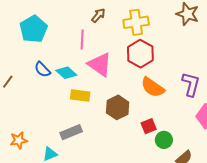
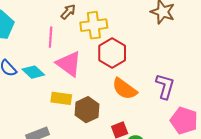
yellow cross: (136, 22) -> (94, 25), moved
yellow rectangle: (80, 95) -> (61, 98), moved

